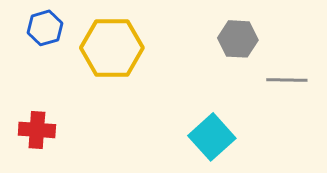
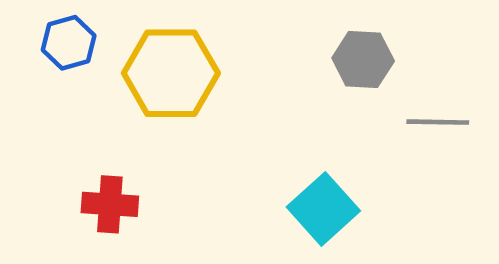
red cross: (37, 130) -> (110, 204), moved

